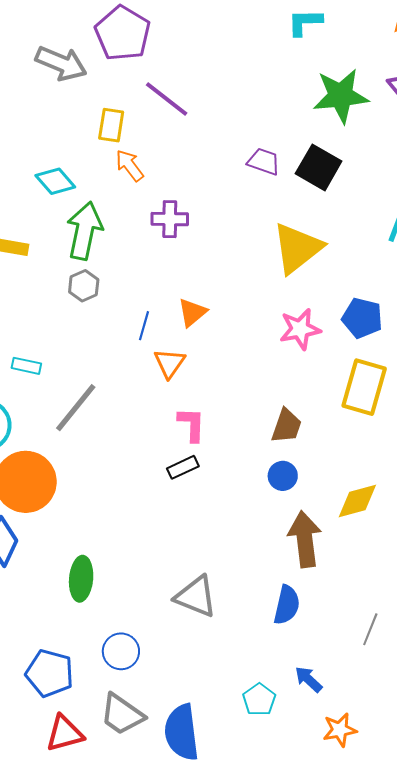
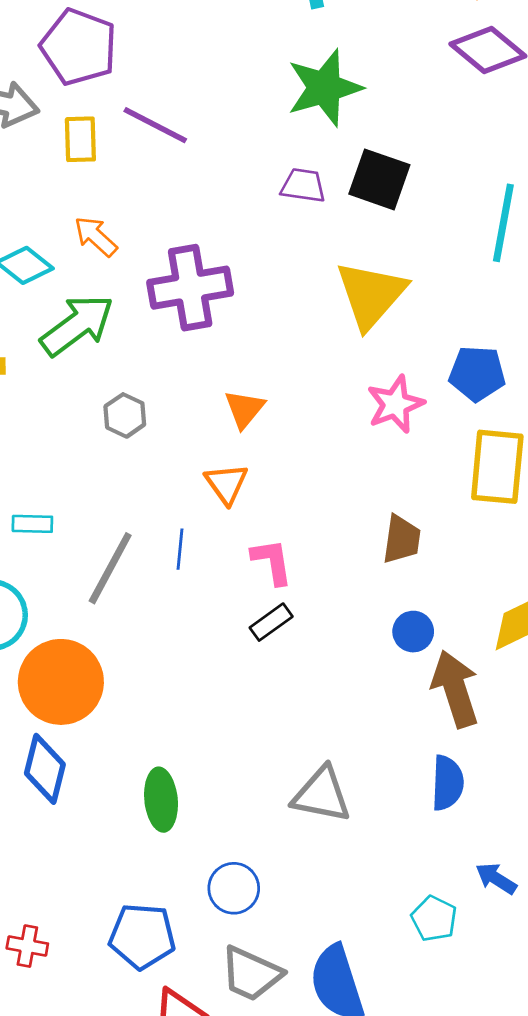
green star: (341, 96) -> (324, 88), moved
yellow rectangle: (111, 125) -> (80, 139), moved
orange arrow: (130, 165) -> (96, 236), moved
purple cross: (170, 219) -> (190, 288), size x1.6
green arrow: (85, 231) -> (77, 325), turned 52
gray hexagon: (84, 286) -> (125, 415), moved
blue line: (144, 326) -> (180, 549), moved
blue circle: (283, 476) -> (413, 632), moved

